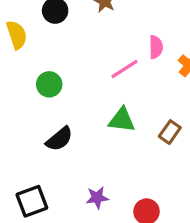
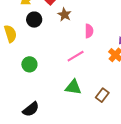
pink semicircle: (156, 47) -> (89, 31), moved
black semicircle: (59, 139) -> (31, 109), moved

